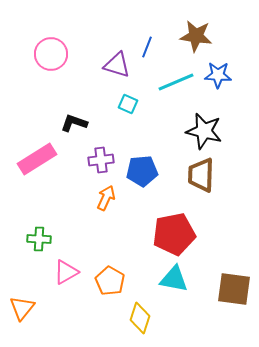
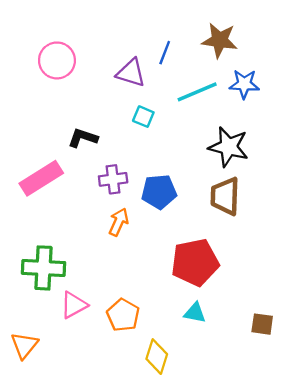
green cross: (39, 239) -> (43, 268), size x1.6
cyan triangle: (174, 279) -> (195, 313), size x0.7
brown square: (234, 289) -> (262, 324), size x0.6

